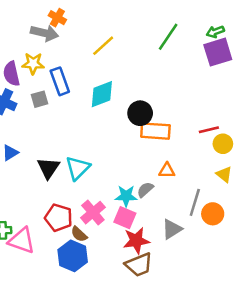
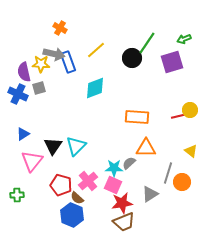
gray arrow: (45, 33) -> (54, 54), moved
purple square: (218, 52) -> (172, 62), moved
blue rectangle: (60, 81) -> (68, 62), moved
gray square: (39, 99) -> (39, 88), moved
black circle: (140, 113) -> (132, 58), moved
yellow circle: (223, 144) -> (190, 110), moved
orange triangle: (167, 171) -> (146, 148), size x1.5
pink triangle: (22, 241) -> (32, 161), moved, turned 50

